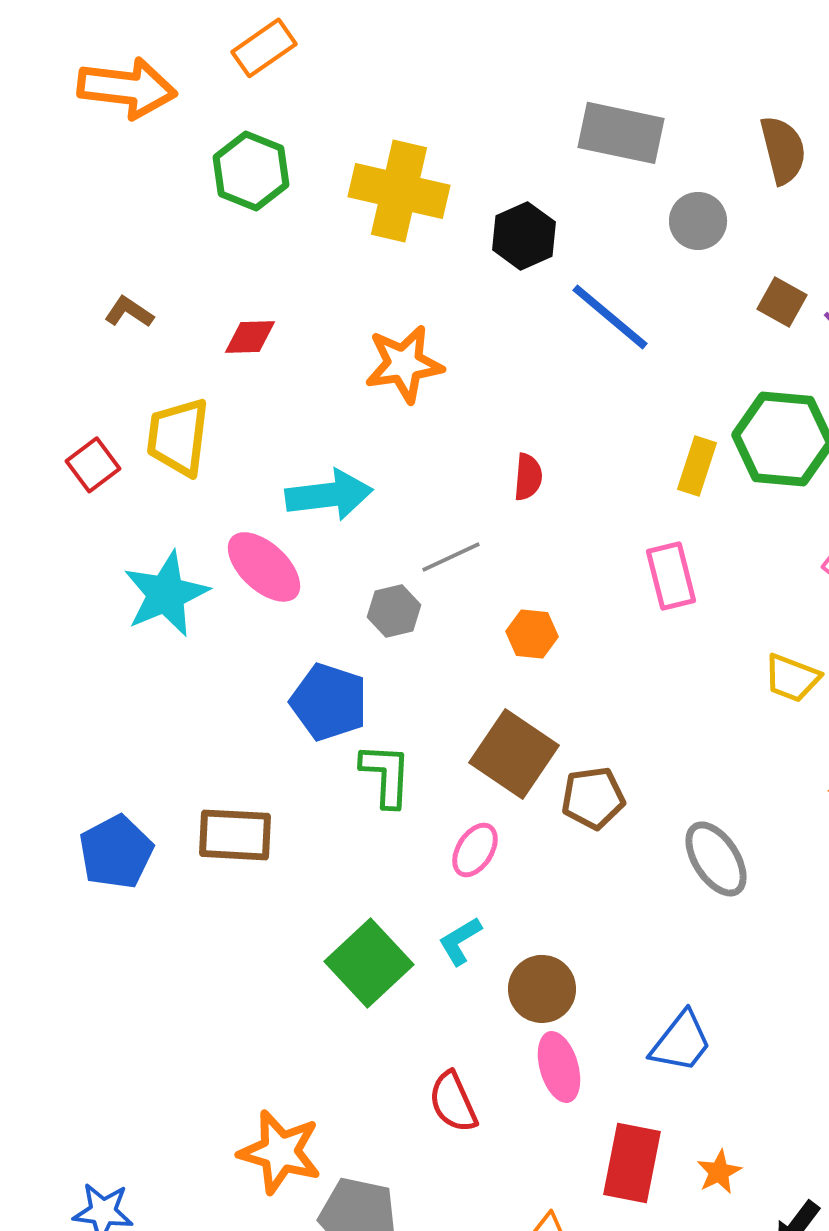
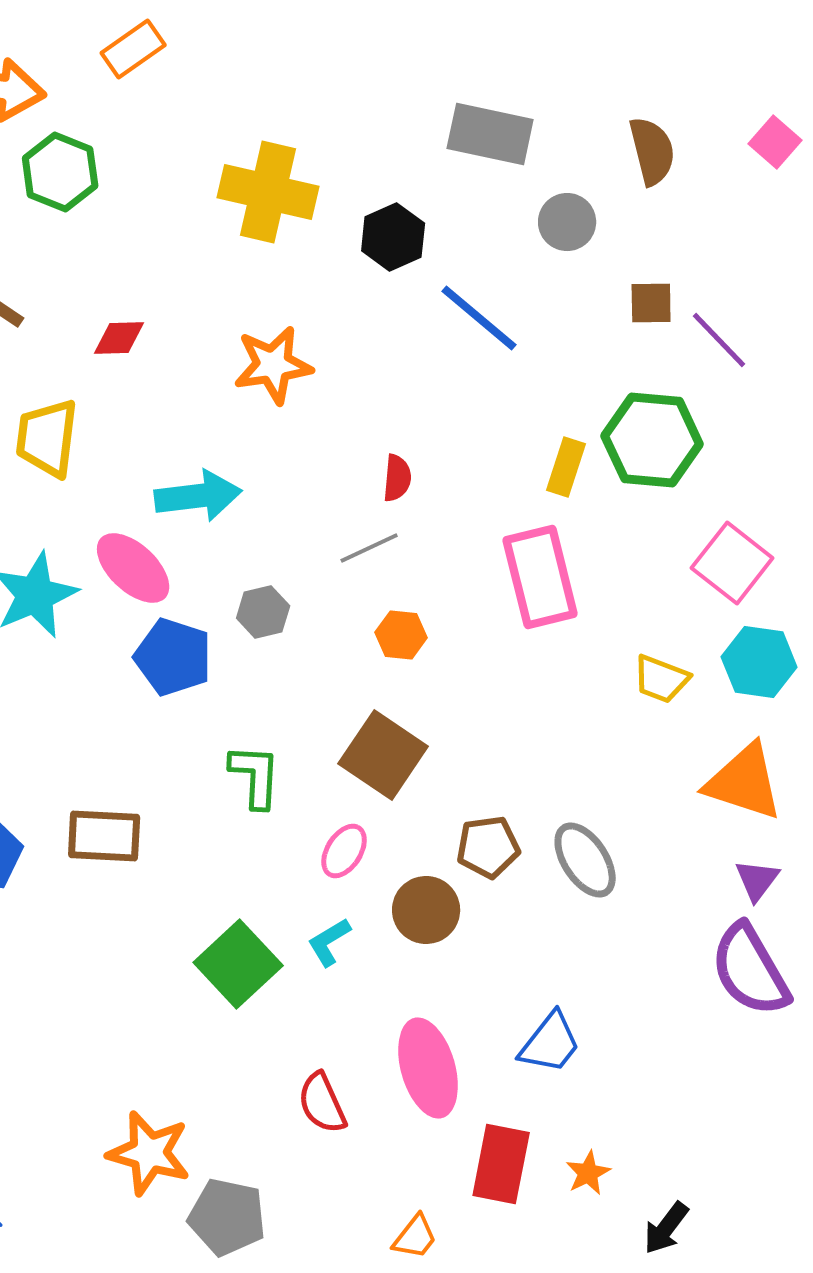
green hexagon: (251, 171) -> (60, 172), moved
brown square: (782, 302) -> (651, 303), turned -30
gray line: (451, 557) -> (369, 548), moved
pink rectangle: (671, 576) -> (540, 577), size x1.5
blue pentagon: (329, 702) -> (173, 657), moved
brown pentagon: (593, 798) -> (488, 847), moved
brown circle: (542, 989) -> (426, 910), moved
pink ellipse: (559, 1067) -> (428, 1068), size x1.4

